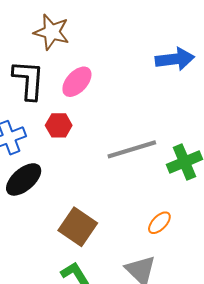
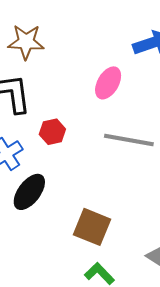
pink ellipse: (77, 82) -> (108, 83), moved
gray line: (132, 149) -> (129, 140), turned 39

